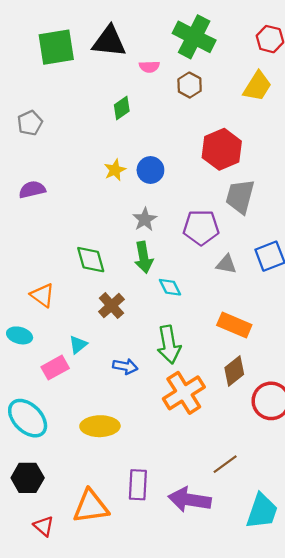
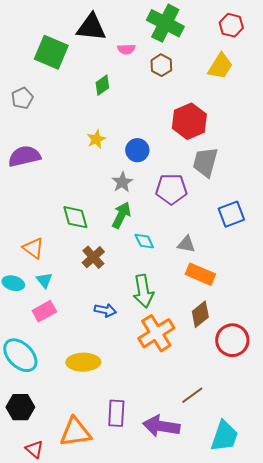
green square: (56, 47) -> (51, 52), moved, turned 32
blue circle: (150, 170) -> (137, 150), moved
purple semicircle: (32, 190) -> (24, 156), size x1.4
green arrow: (144, 257) -> (121, 215), turned -144
gray triangle: (226, 264) -> (186, 244), moved
cyan triangle: (78, 345) -> (44, 280), moved, turned -30

